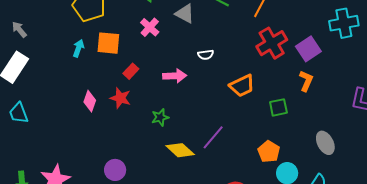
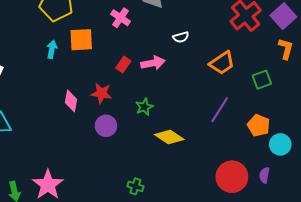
red rectangle: (131, 71) -> (123, 64), moved
purple line: (213, 137) -> (220, 110), moved
purple circle: (115, 170) -> (106, 126), moved

